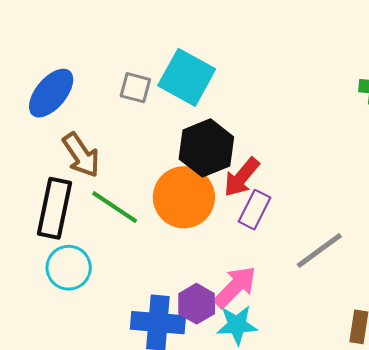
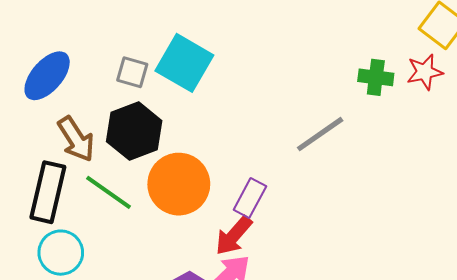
black hexagon: (206, 148) -> (134, 131), moved
red arrow: (242, 177) -> (234, 236), moved
gray line: (319, 251) -> (320, 134), moved

